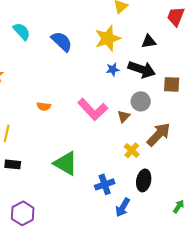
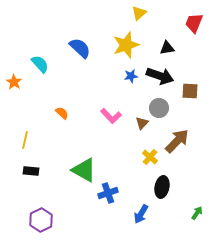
cyan semicircle: (22, 31) -> (40, 64), moved
orange semicircle: (44, 106) -> (62, 113), turned -144
pink L-shape: (93, 109) -> (111, 116), size x0.7
blue cross: (105, 184) -> (108, 193), moved

